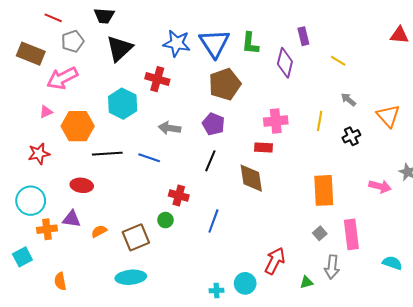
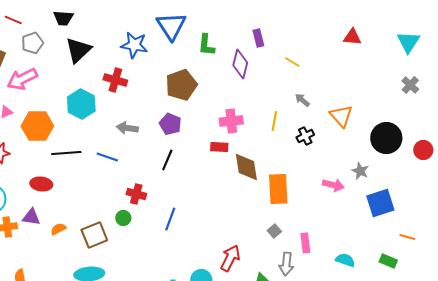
blue triangle: (214, 43) -> (171, 26), moved
brown diamond: (251, 178) -> (246, 167), moved
pink rectangle: (351, 234) -> (305, 243), moved, size x0.7

